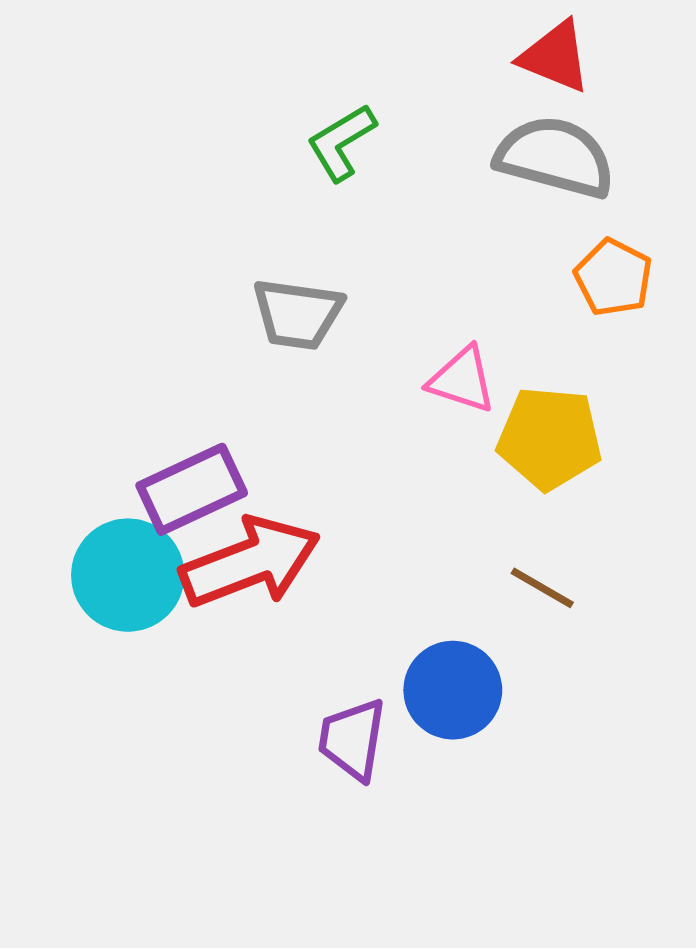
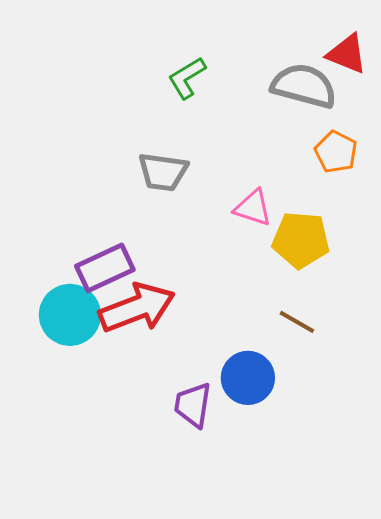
red triangle: (555, 57) -> (347, 54), moved

